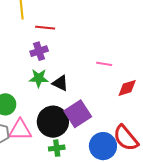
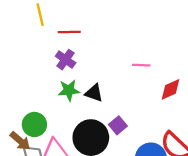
purple cross: (39, 51) -> (66, 60), turned -30
purple square: (78, 114) -> (118, 125), size x0.6

